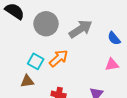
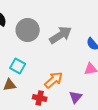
orange arrow: (59, 58) -> (54, 80), moved

